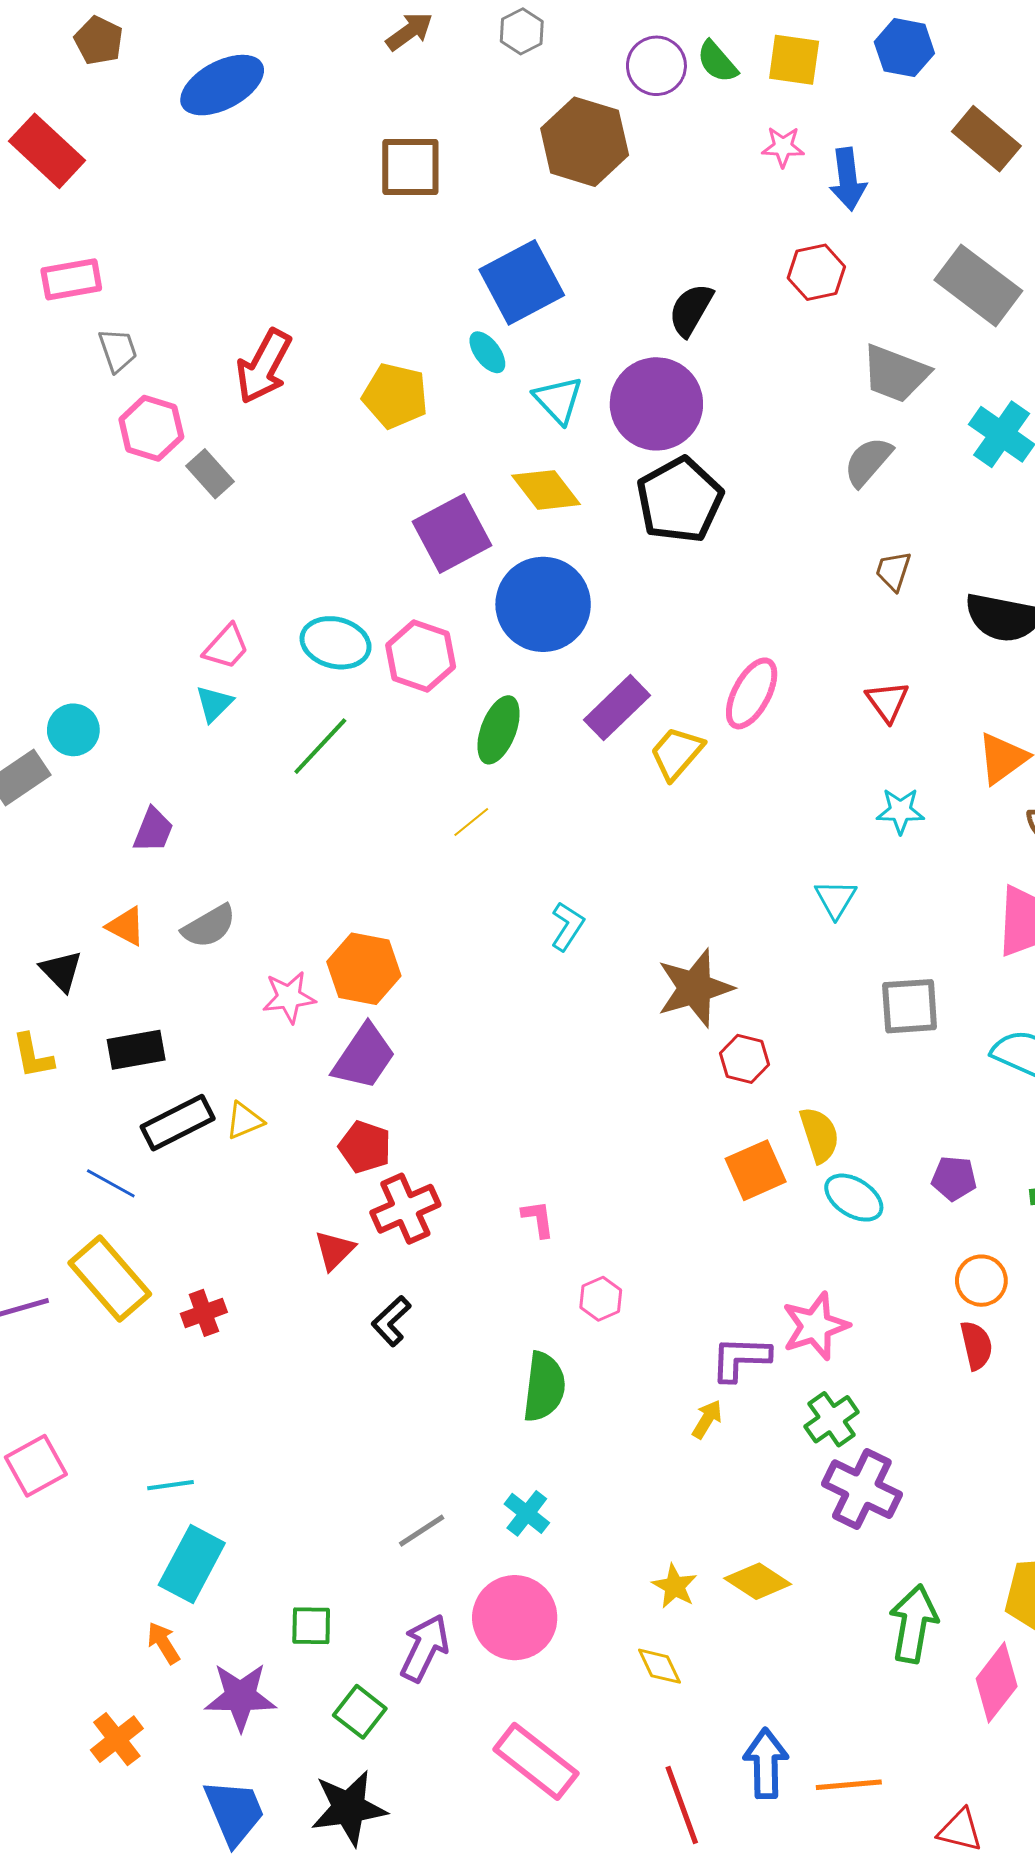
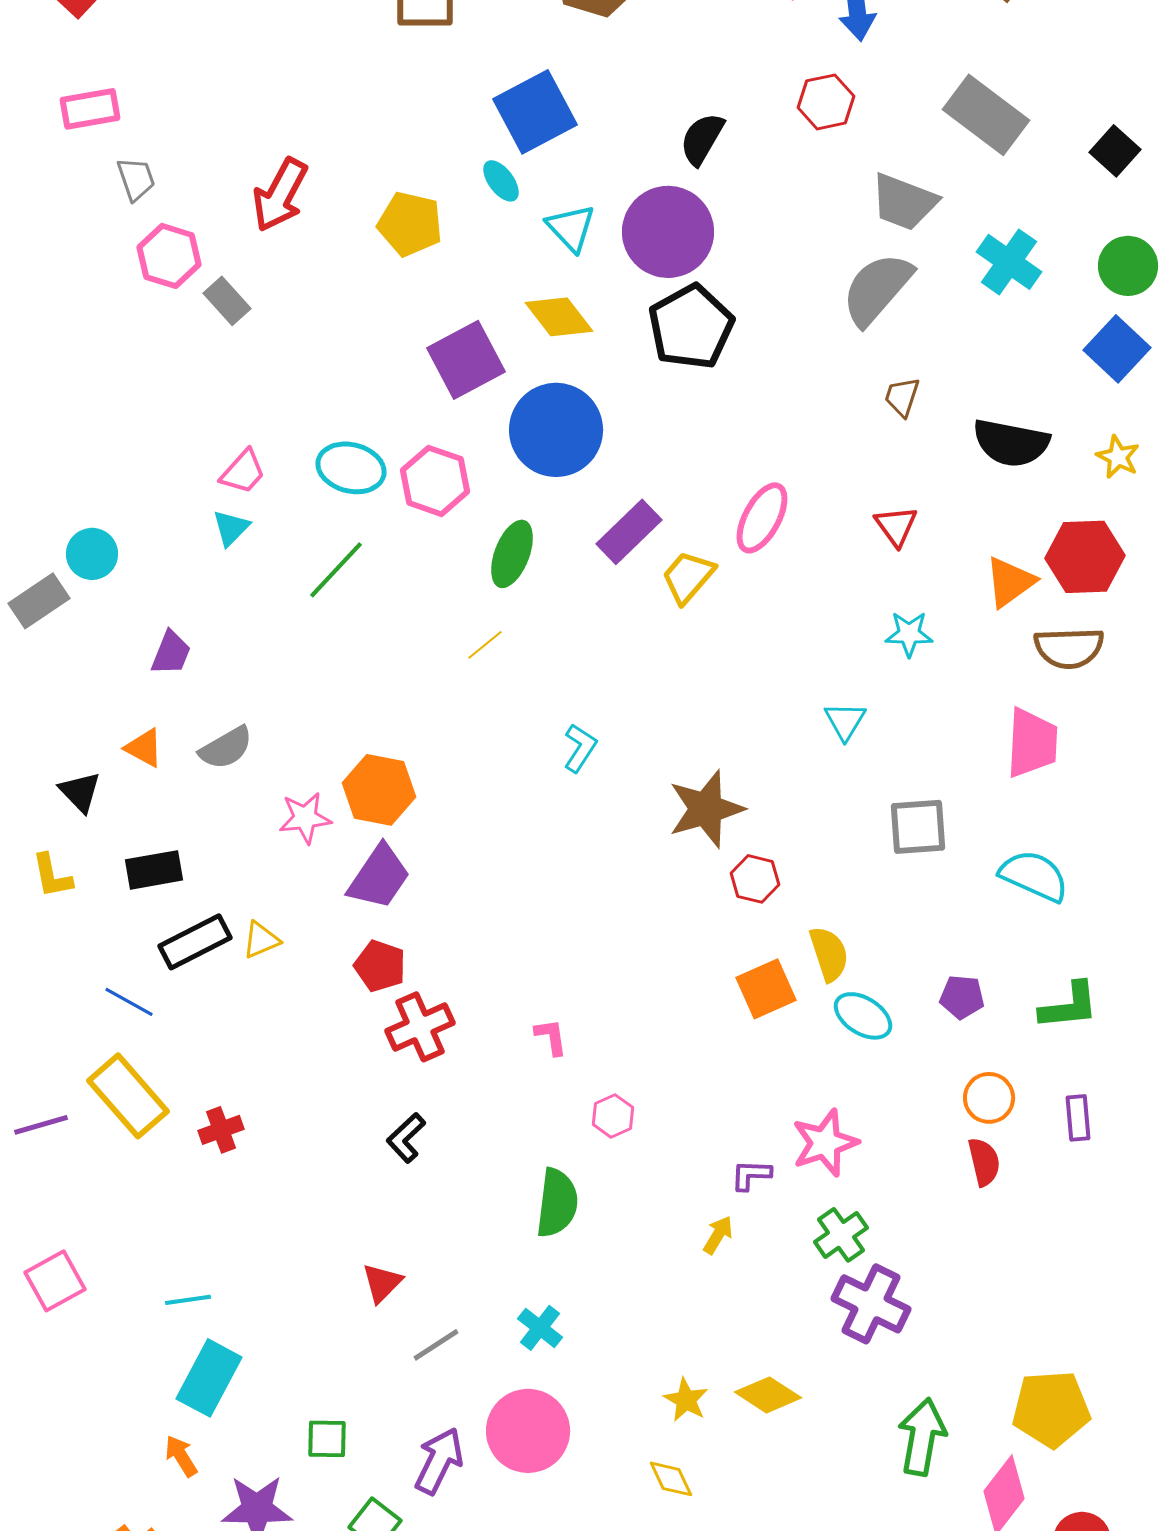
gray semicircle: (868, 462) -> (877, 289), size x1.5
red triangle: (335, 1250) -> (382, 1283), moved
purple L-shape: (740, 1359) -> (751, 1175), size x0.7

